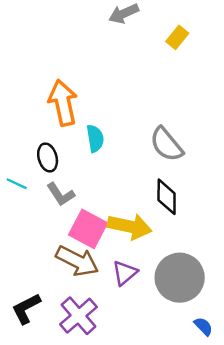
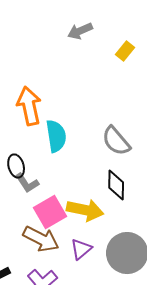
cyan semicircle: (95, 138) -> (56, 136), size x1.4
black ellipse: (48, 158) -> (16, 166), moved
pink square: (88, 229) -> (50, 212), turned 32

